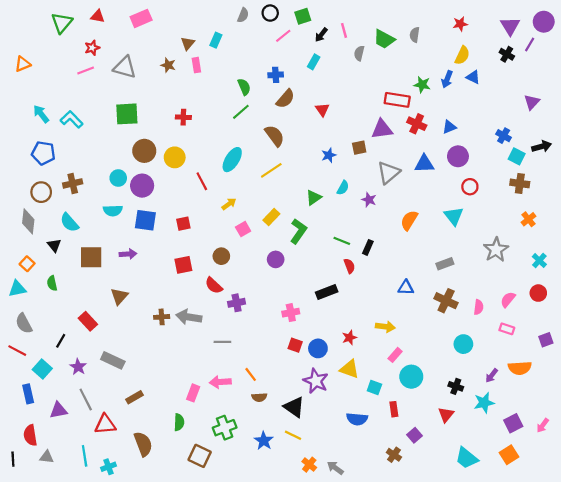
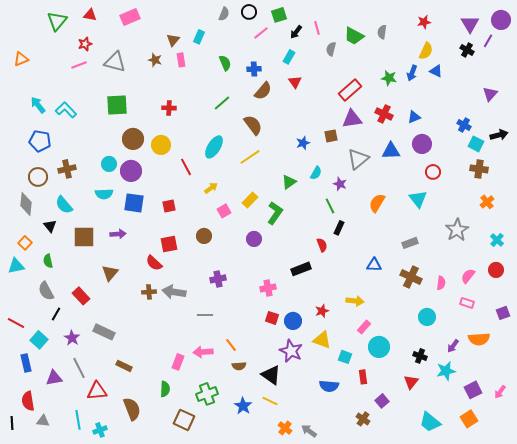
green semicircle: (244, 87) -> (225, 63), moved
red rectangle: (397, 100) -> (350, 90), moved, turned -50
red triangle: (322, 110) -> (295, 82), moved
green line: (342, 241) -> (330, 206), moved, turned 42
red semicircle: (214, 285) -> (154, 263), moved
gray semicircle: (24, 323) -> (46, 291), moved
brown rectangle: (135, 397) -> (124, 366), turned 56

